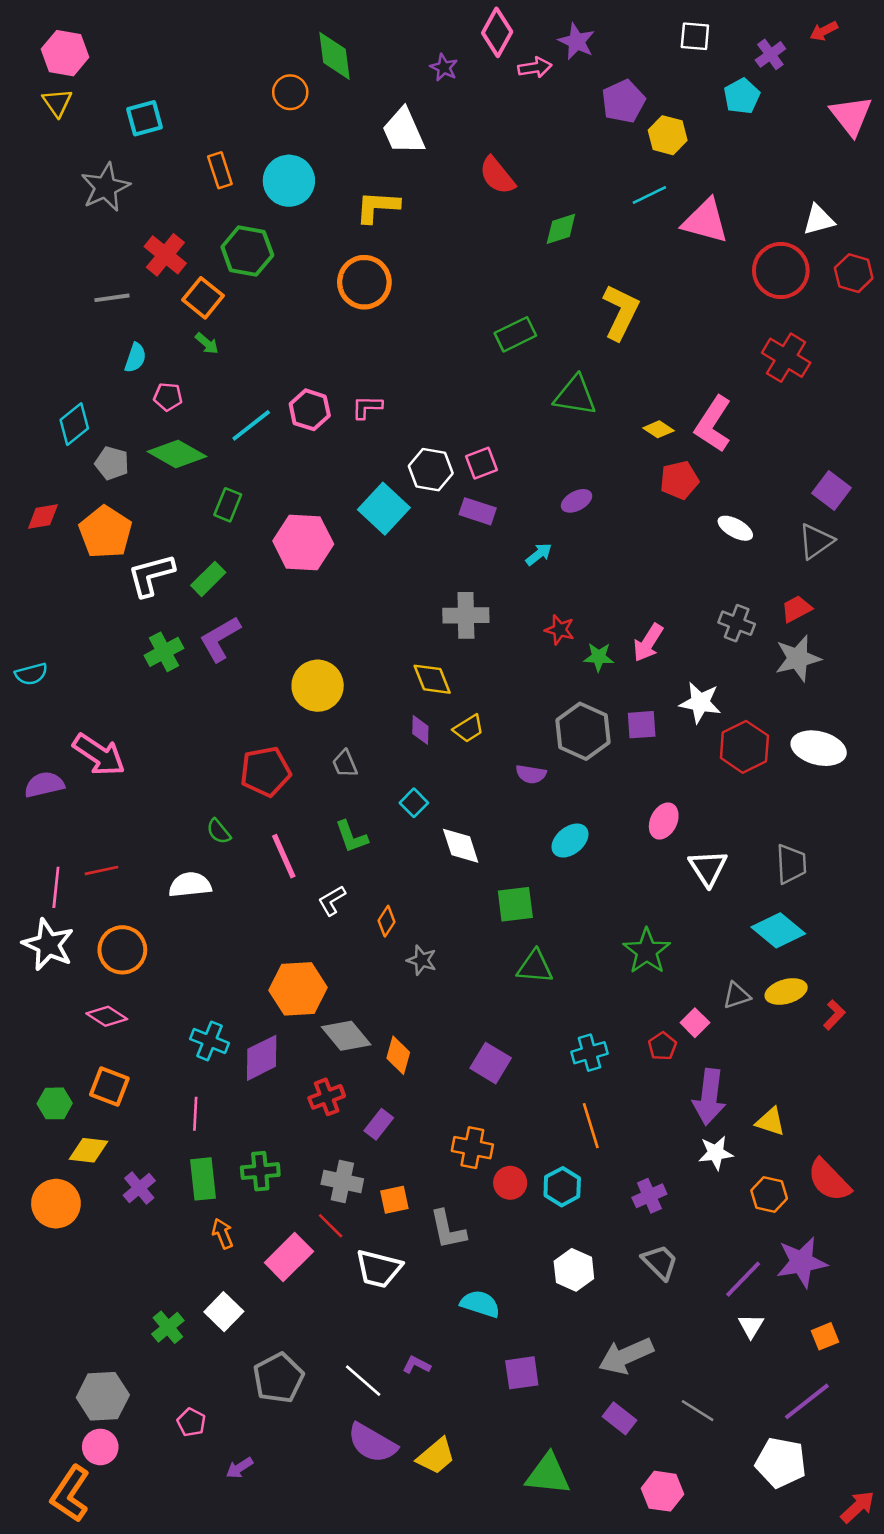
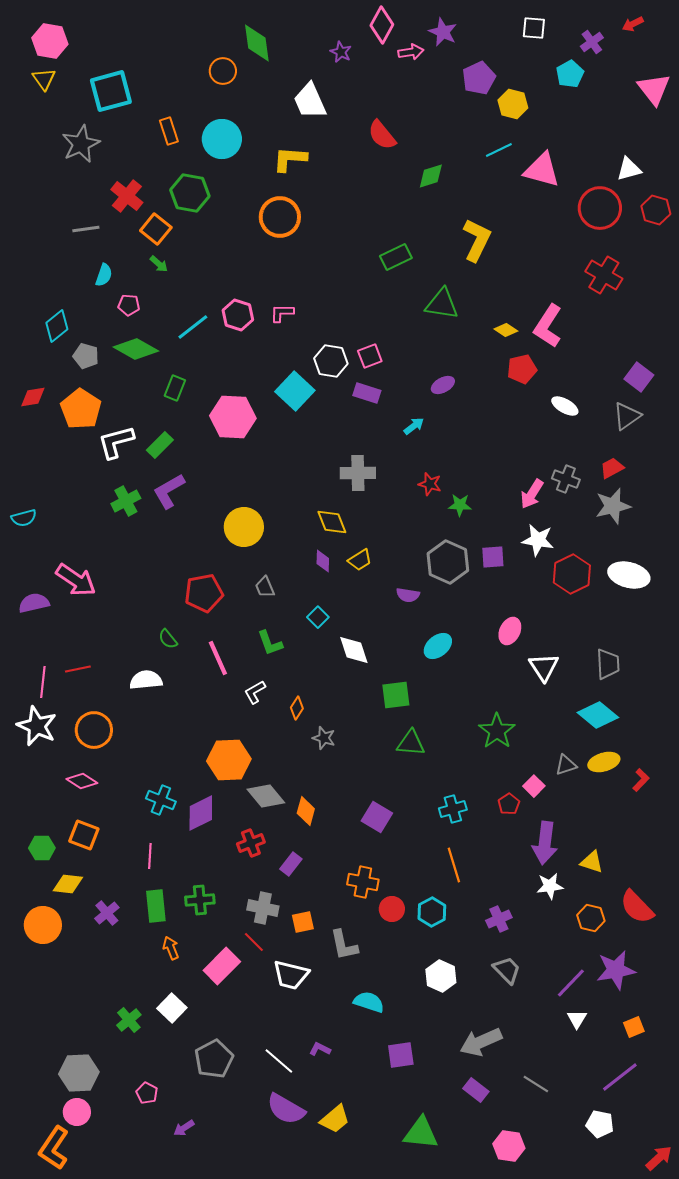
cyan square: (144, 118) -> (111, 91), size x1.5
pink arrow: (648, 643) -> (532, 494), moved
white pentagon: (781, 1463) -> (600, 1124), size x0.7

